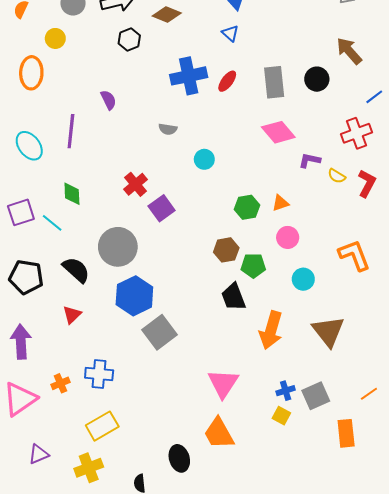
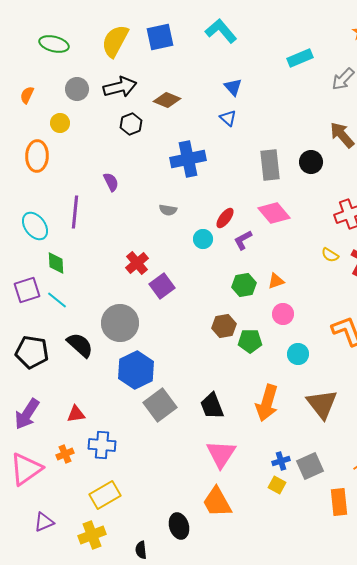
red ellipse: (227, 81) -> (225, 218), moved
purple L-shape: (310, 160) -> (243, 240), moved, turned -40
green diamond: (72, 194) -> (56, 263), moved
black trapezoid: (233, 297) -> (212, 406), moved
red triangle: (72, 315) -> (76, 414), moved, turned 36
purple arrow: (21, 342) -> (27, 414), turned -144

